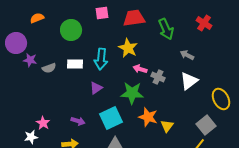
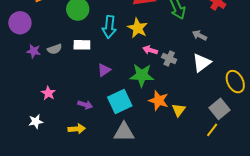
cyan arrow: (101, 59) -> (109, 27), moved
purple star: (30, 60) -> (34, 51), moved
pink star: (43, 123) -> (48, 93), moved

